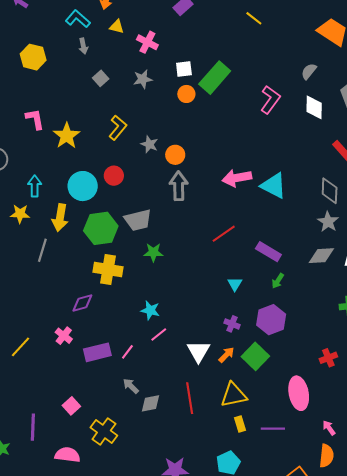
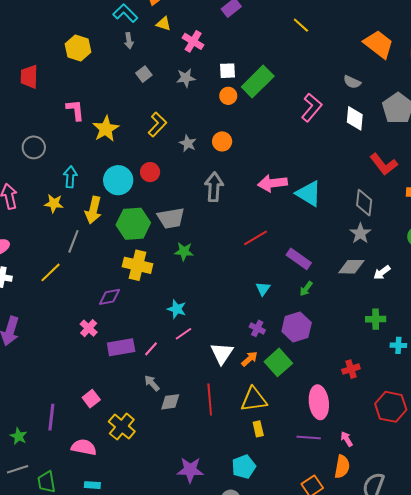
gray semicircle: (309, 71) -> (352, 82), turned -108
orange circle: (175, 155) -> (222, 141), moved
yellow line: (21, 347) -> (51, 272), moved
purple line: (273, 429) -> (309, 438), moved

